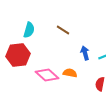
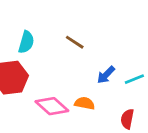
blue arrow: (85, 53) -> (106, 75), turned -120

